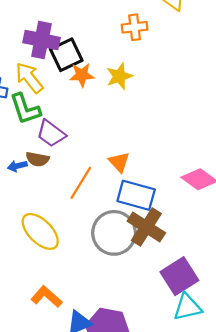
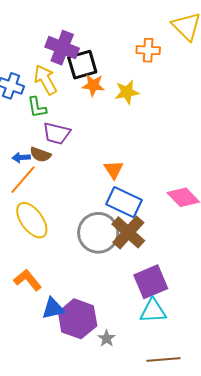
green L-shape: (25, 109) -> (37, 107), size x0.7
purple trapezoid: (51, 133) -> (57, 133), turned -32
orange line: (81, 183) -> (23, 180), moved

